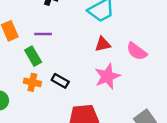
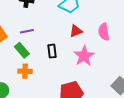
pink semicircle: (137, 51) -> (104, 32), turned 54
black rectangle: (60, 81) -> (52, 51), moved, turned 64

